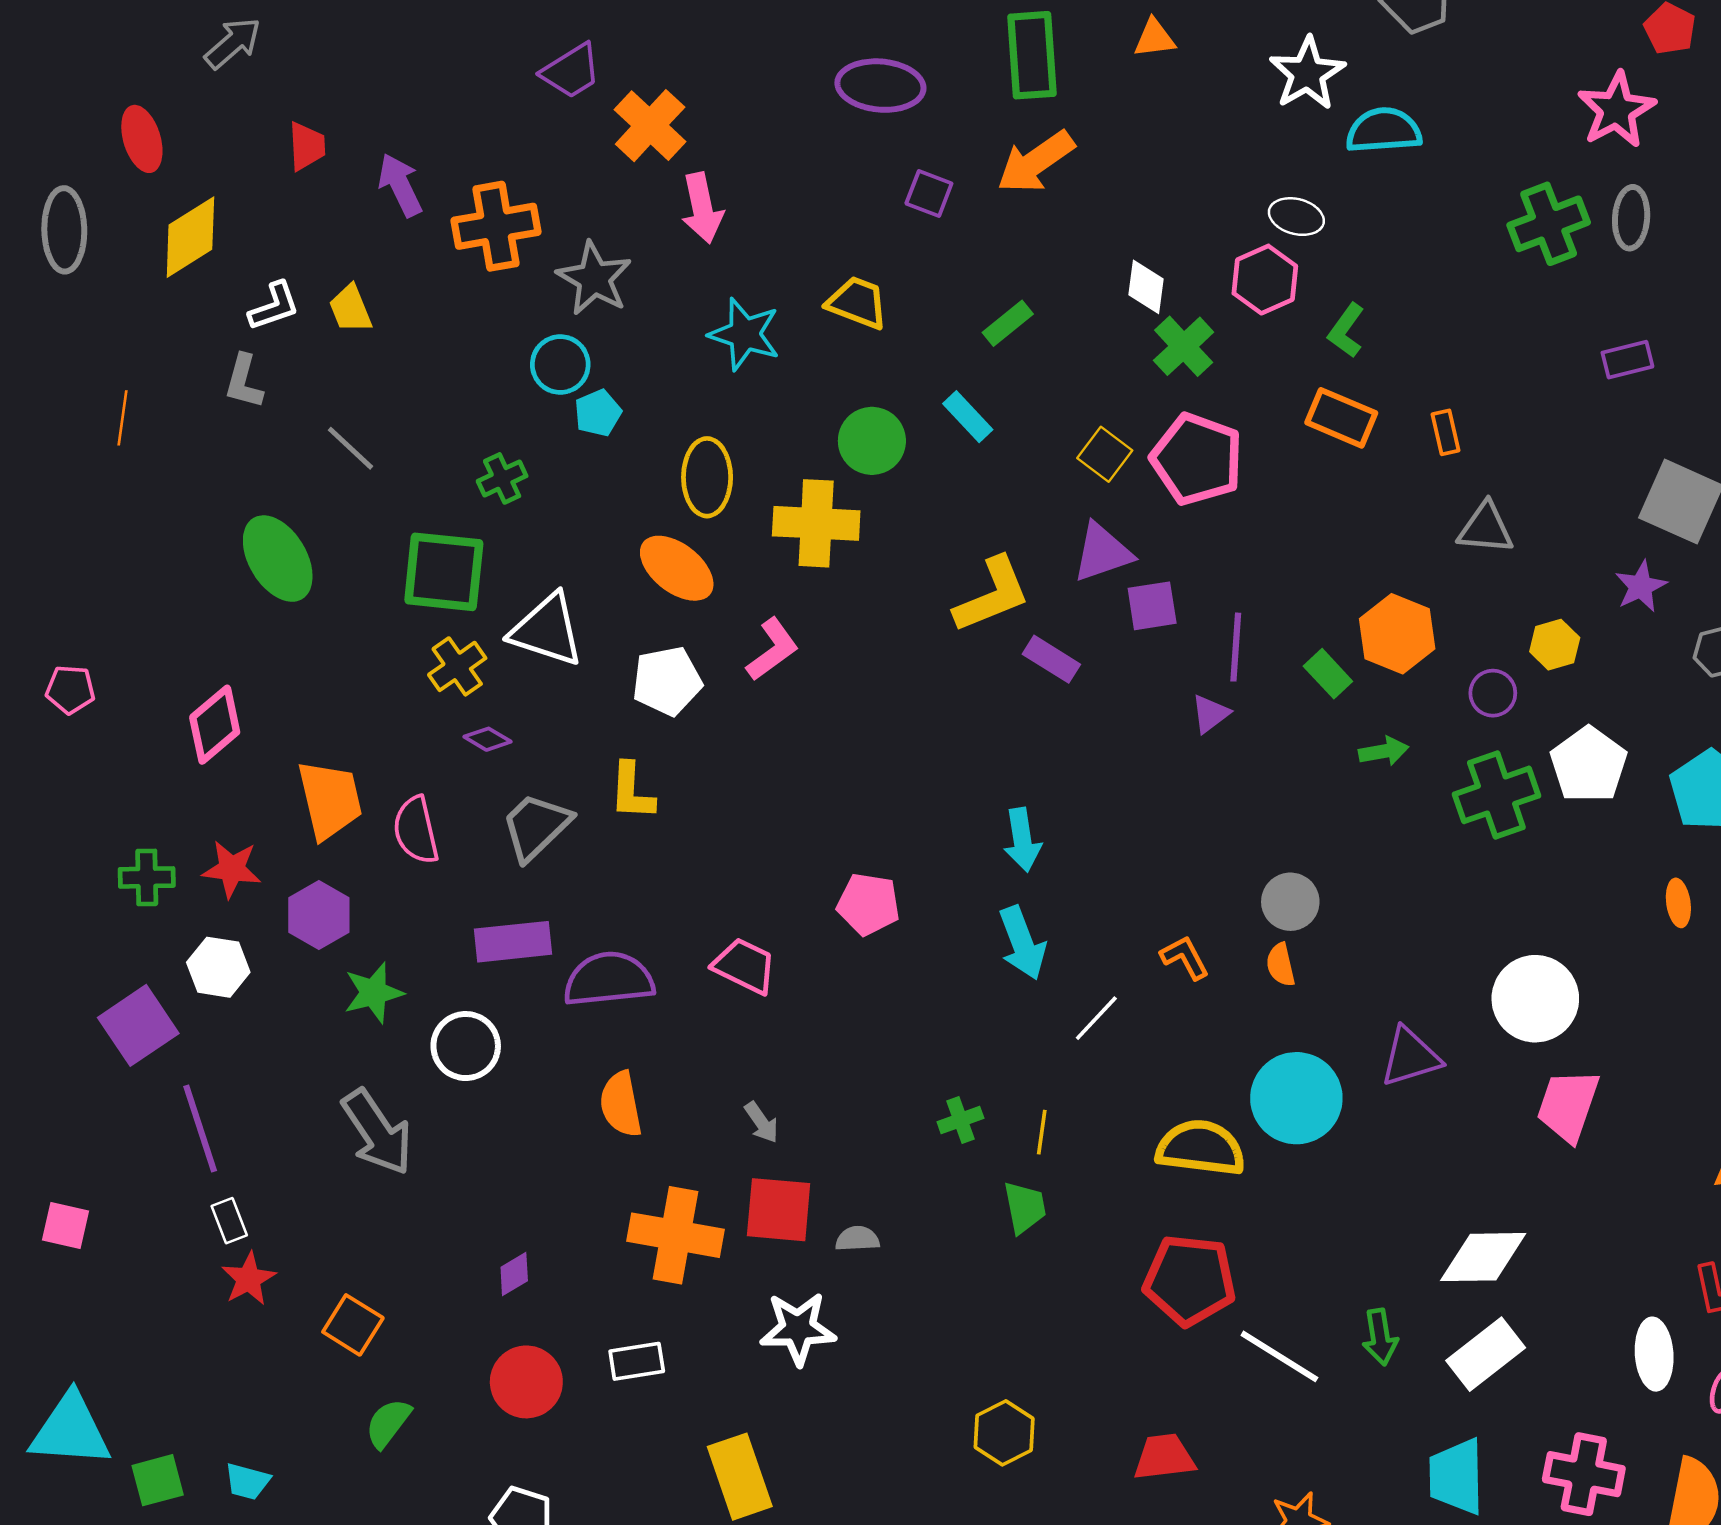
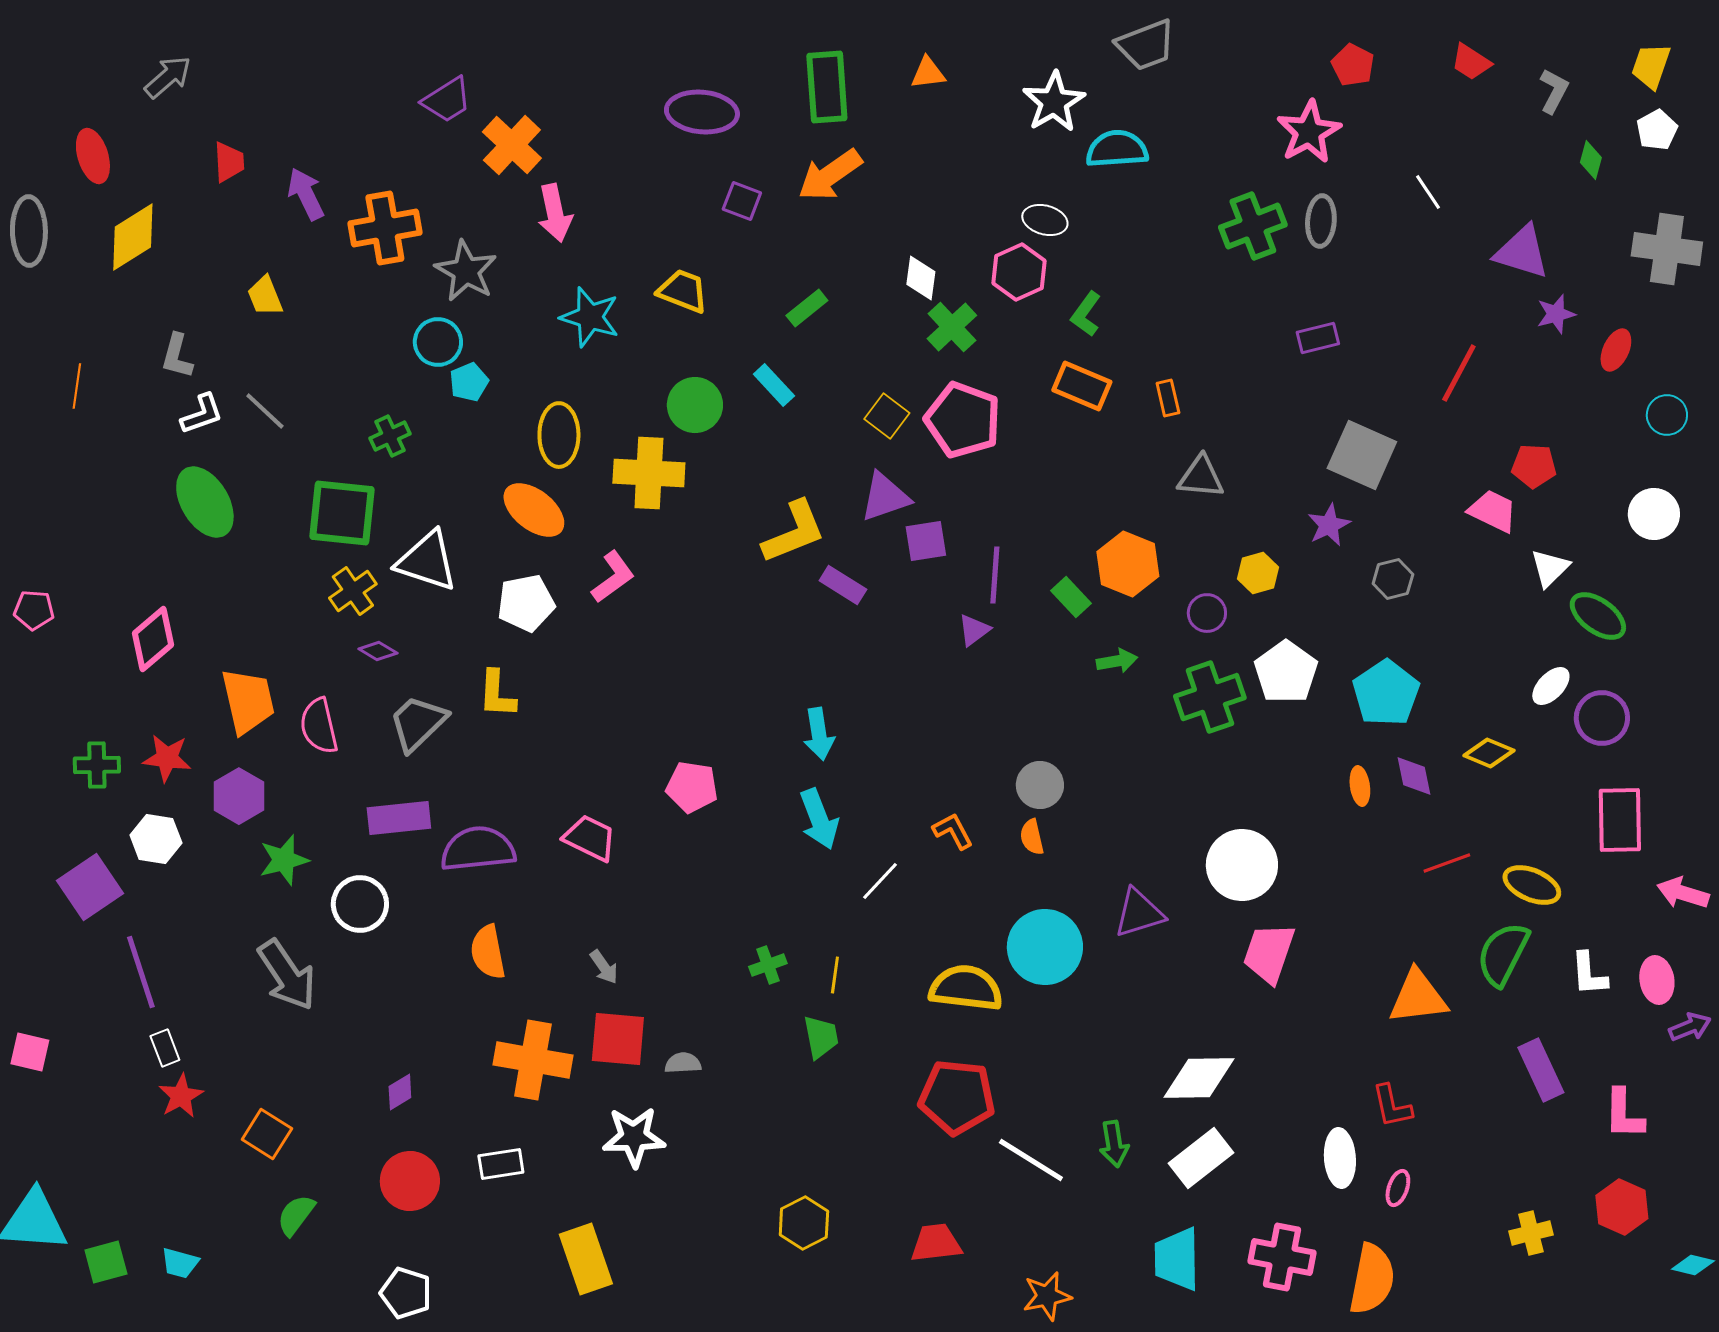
white L-shape: (274, 306) -> (202, 414), moved

